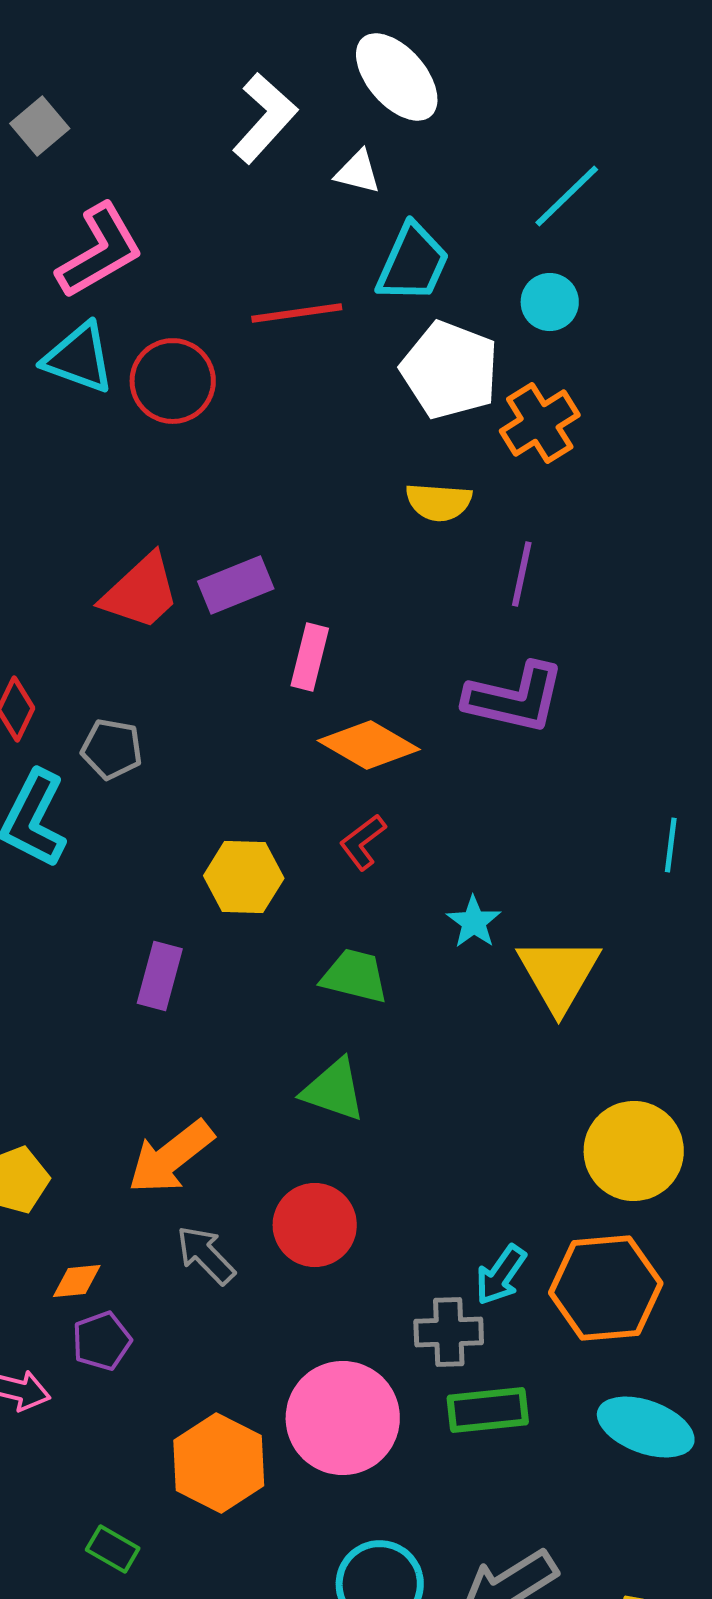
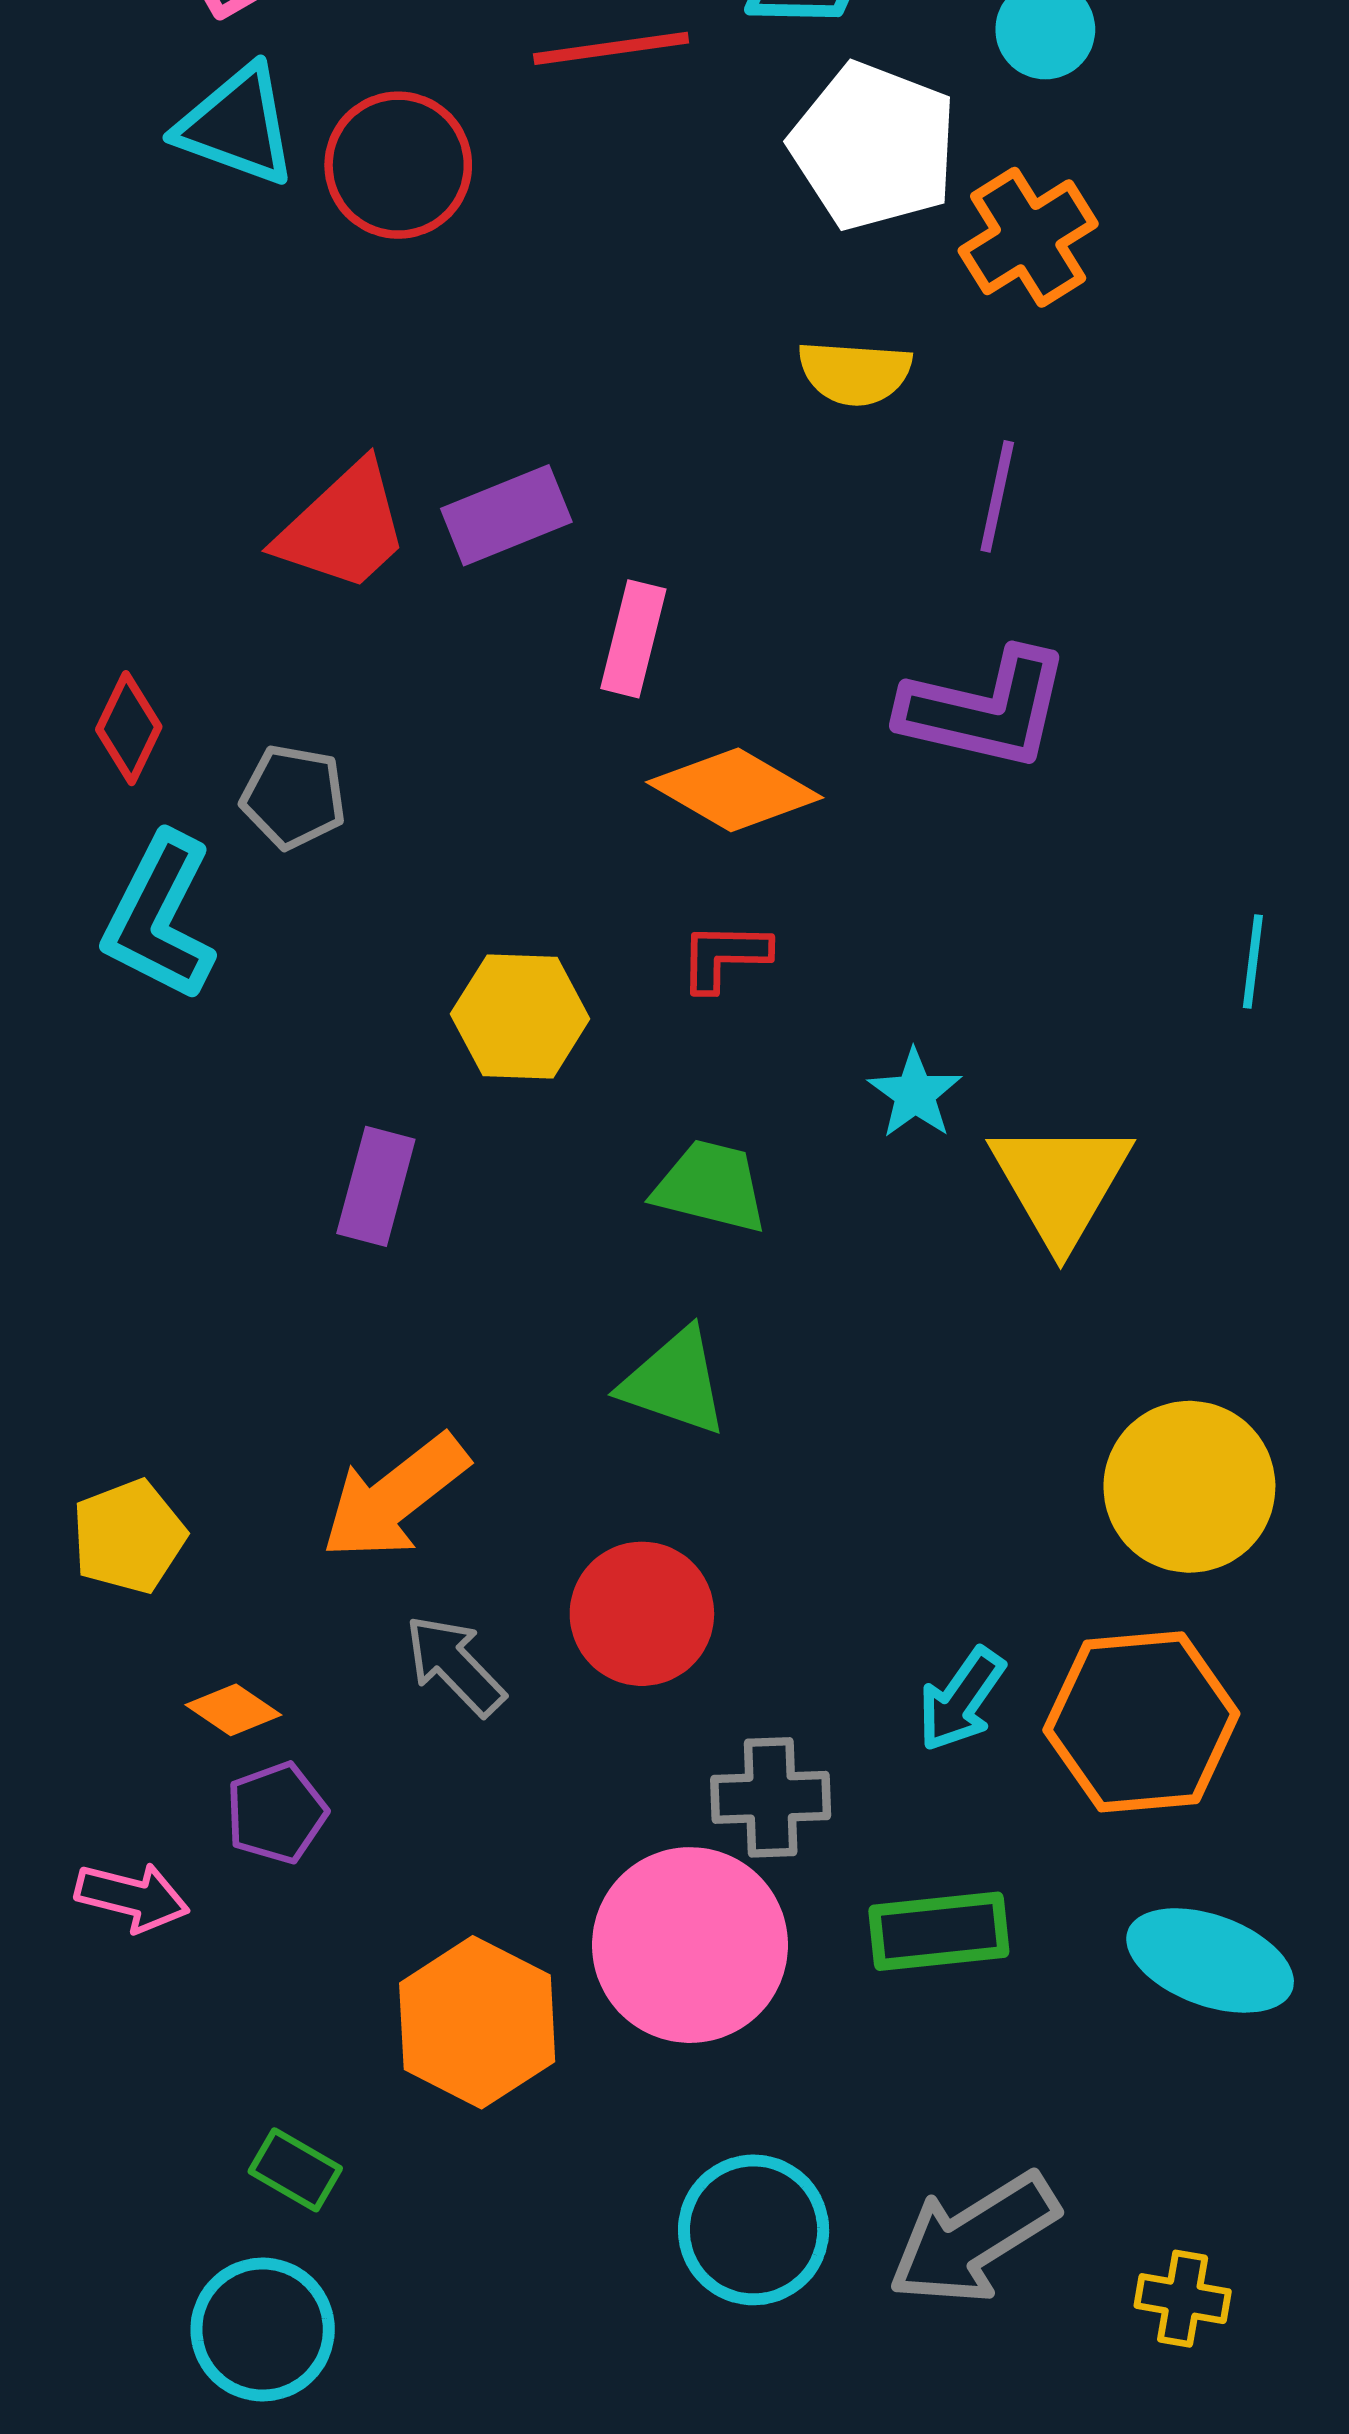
red L-shape: (363, 842) -> (724, 956), turned 38
orange diamond: (77, 1281) -> (233, 1710), turned 40
gray cross: (449, 1332) -> (771, 1797), moved

